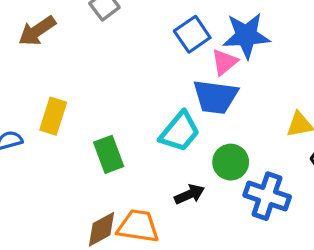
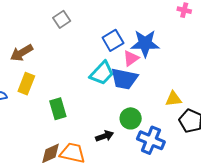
brown arrow: (37, 31) -> (21, 53), moved
cyan trapezoid: (180, 132) -> (102, 73), moved

